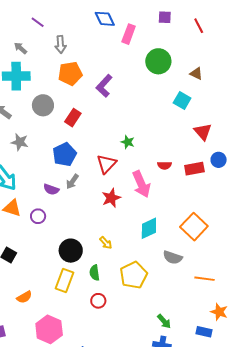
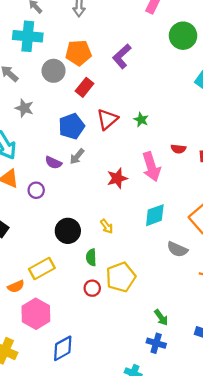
orange pentagon: (70, 74) -> (78, 53), moved
red triangle: (106, 164) -> (107, 119), moved
yellow pentagon: (134, 275) -> (121, 277), moved
yellow rectangle: (64, 280) -> (42, 268), moved, turned 35
orange semicircle: (24, 297) -> (16, 286), moved

